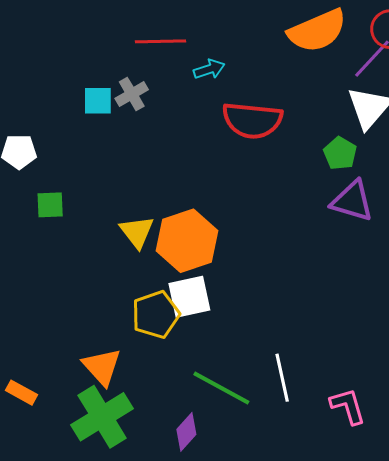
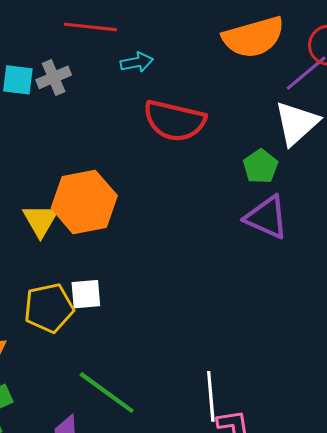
orange hexagon: (187, 241) -> (84, 202), moved
white square: (189, 297) -> (86, 294), size x0.7
white line: (282, 378) -> (211, 396), moved

